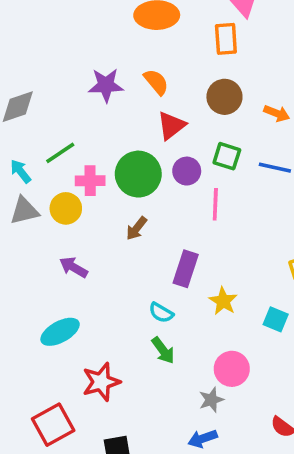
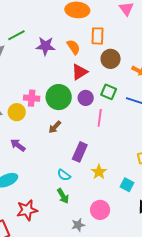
orange rectangle: (226, 39) -> (97, 36), moved
green line: (60, 153) -> (16, 35), moved
gray star: (211, 400) -> (78, 225), moved

